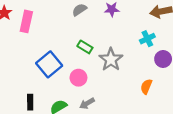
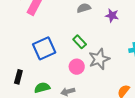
pink circle: (78, 78) -> (77, 67), moved

